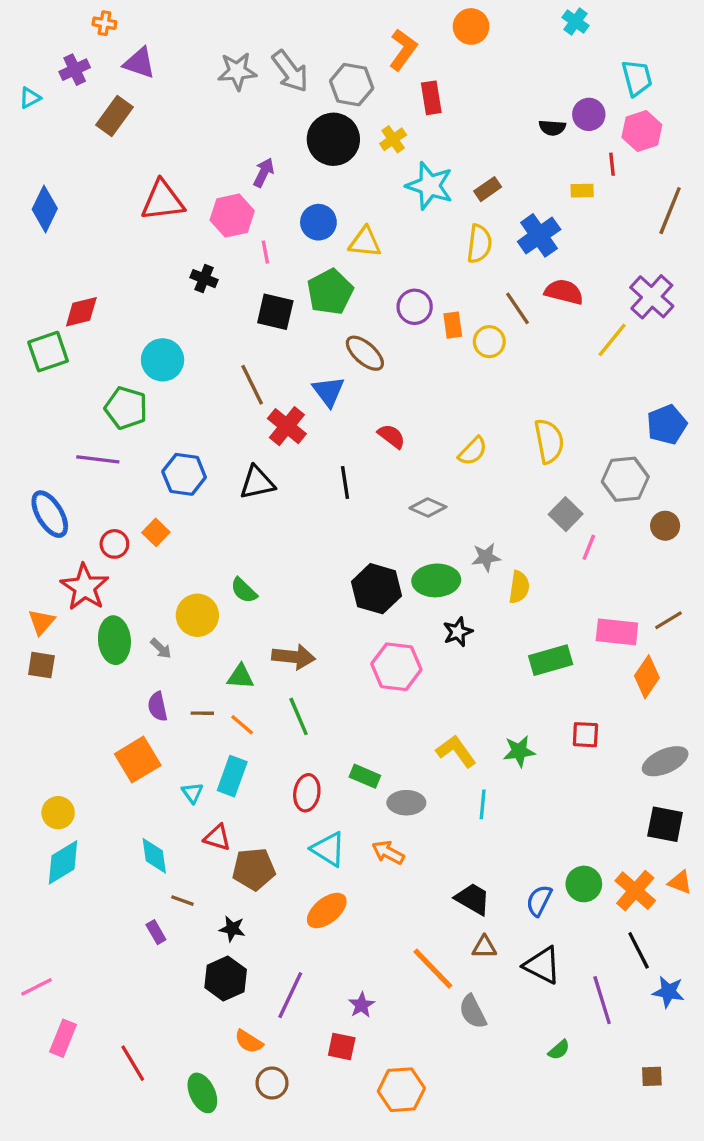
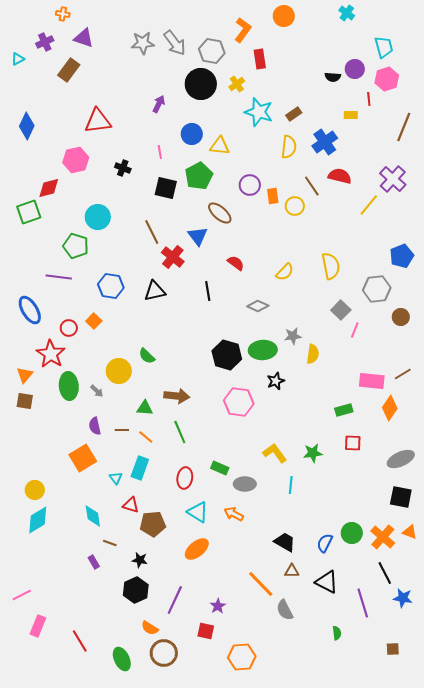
pink hexagon: (232, 216) -> (76, 160), moved
green rectangle: (551, 660) -> (344, 410), moved, size x0.7
green semicircle: (559, 1050) -> (337, 633), turned -56
brown circle: (272, 1083) -> (164, 653), size x1.4

